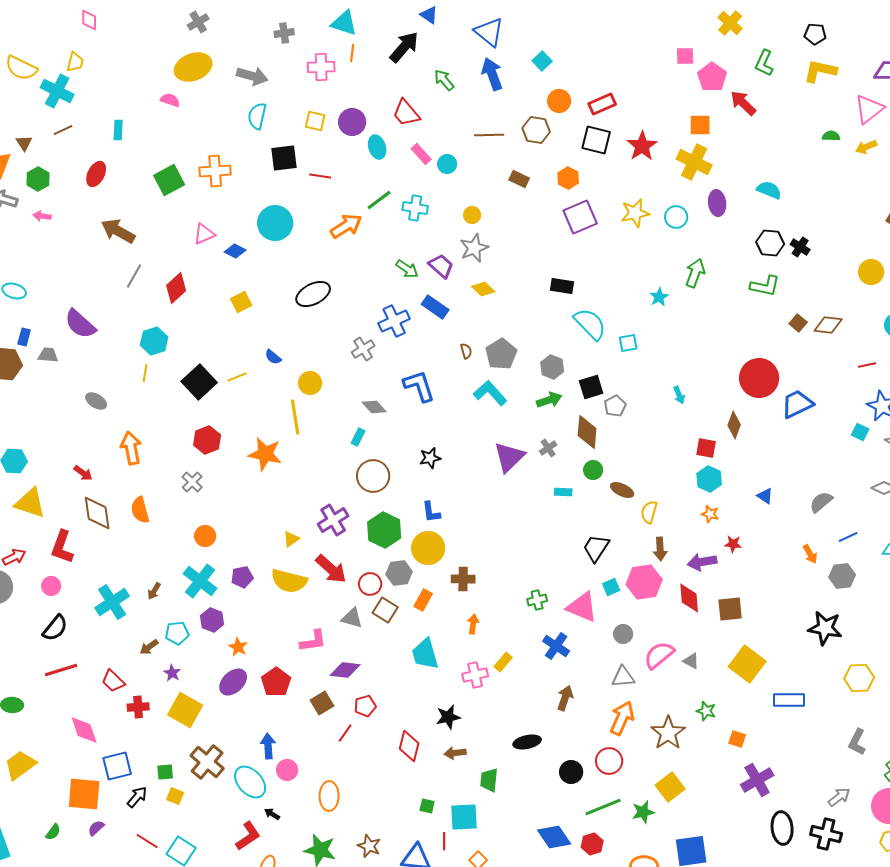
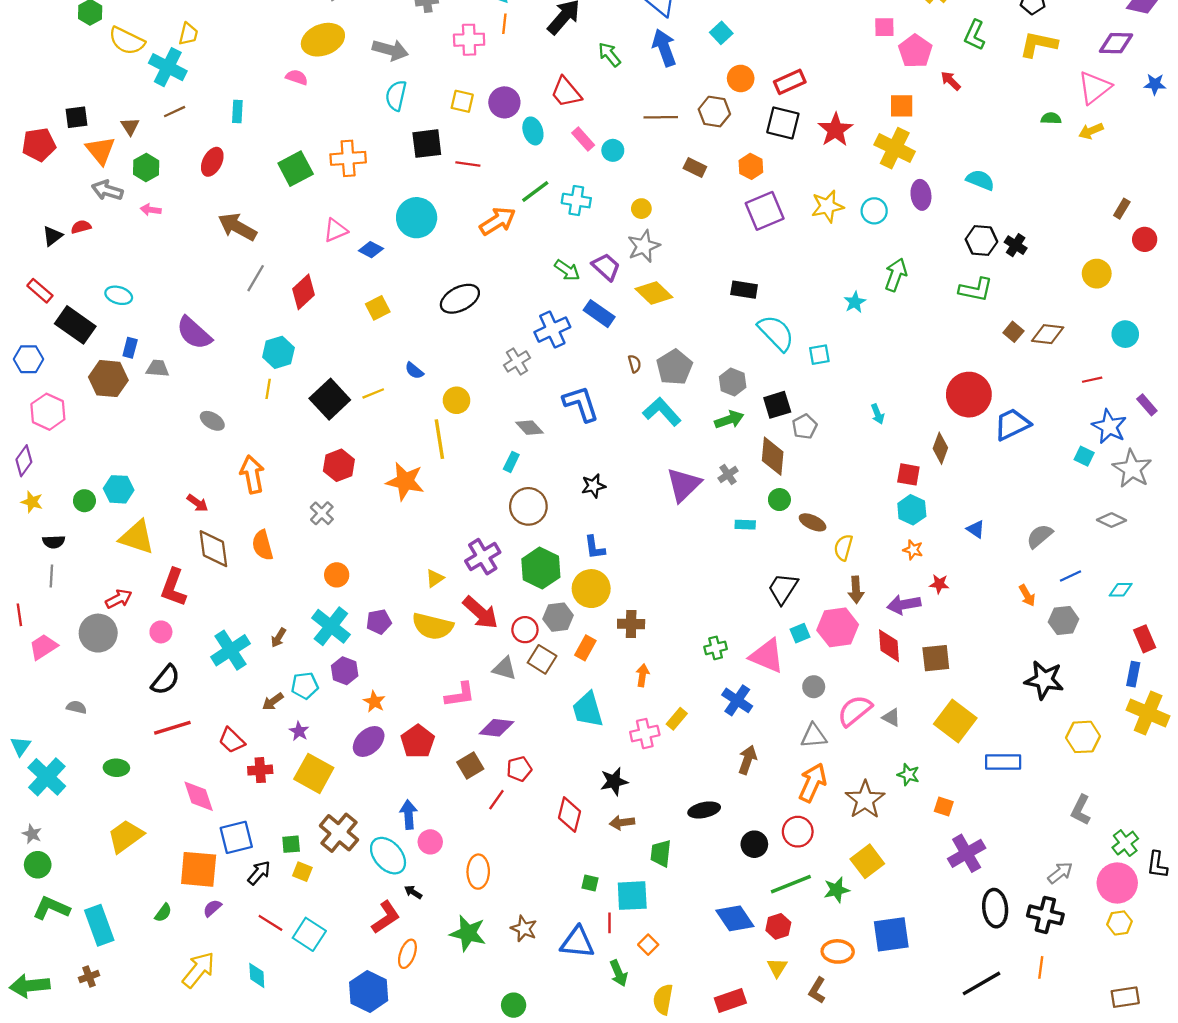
red arrow: (743, 103) -> (951, 81), size x0.7
yellow diamond: (483, 289) -> (654, 293), size x1.4

